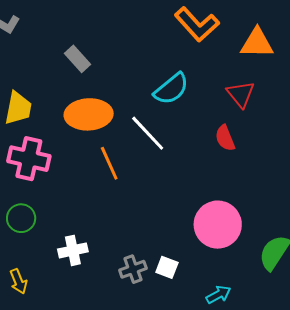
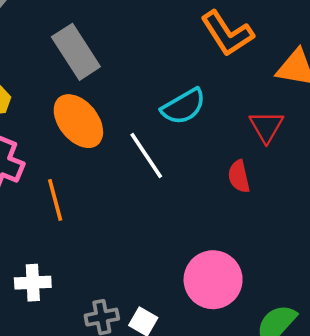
gray rectangle: (78, 59) -> (76, 52), size x1.6
orange ellipse: (89, 114) -> (78, 121), turned 45
orange line: (109, 163) -> (55, 200), moved

